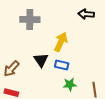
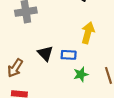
yellow arrow: (61, 42) -> (88, 33), moved

